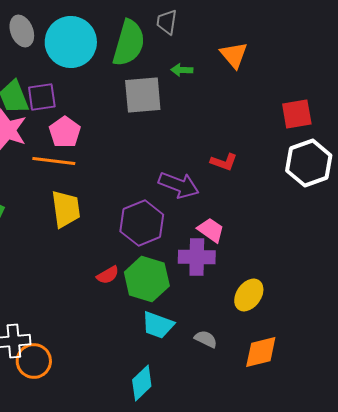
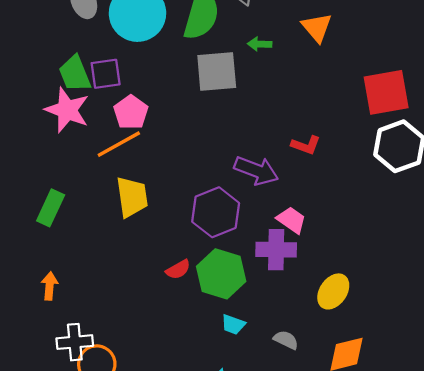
red square: (297, 114) -> (386, 92), size x1.4
orange line: (54, 161) -> (119, 144), turned -36
cyan trapezoid: (158, 325) -> (233, 324), size x0.7

